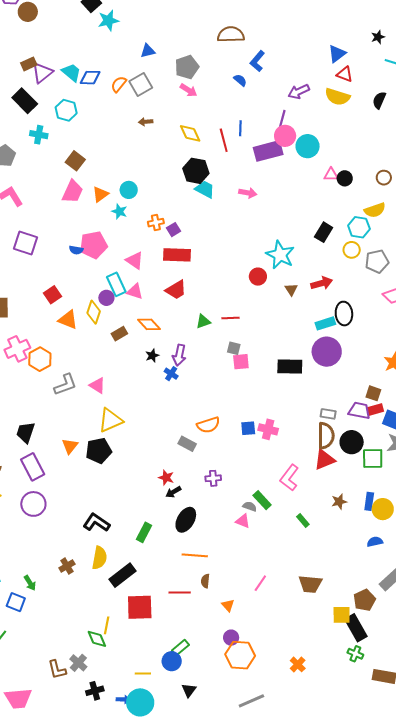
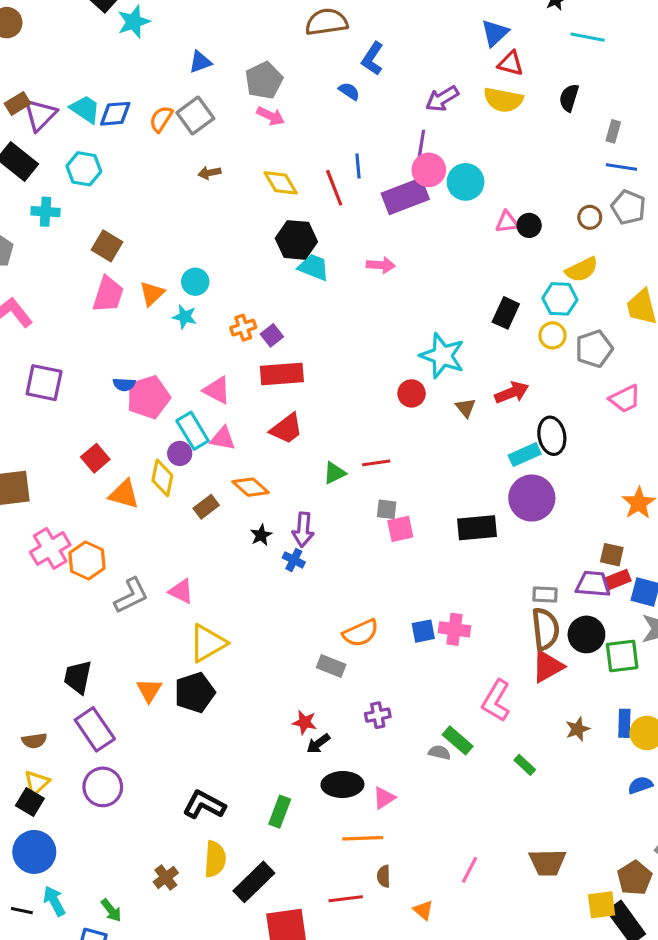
pink pentagon: (93, 245) -> (148, 397), moved
black ellipse: (186, 520) -> (342, 785), turned 65
pink triangle: (243, 521) -> (384, 798), moved, turned -49

